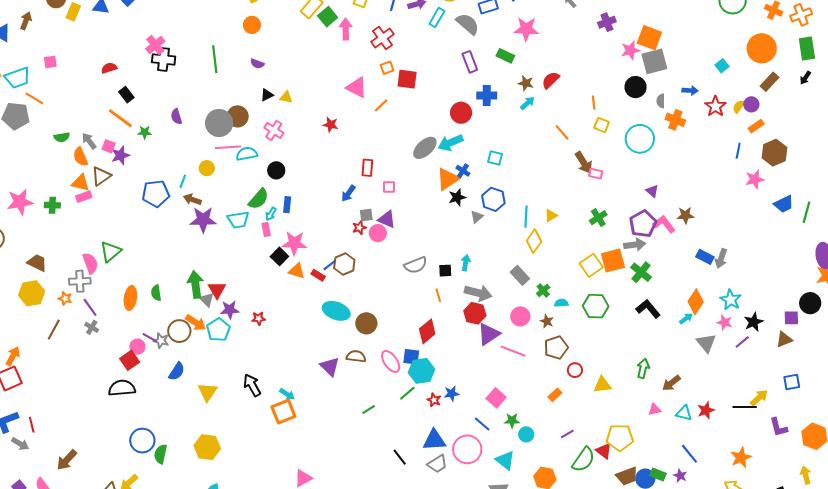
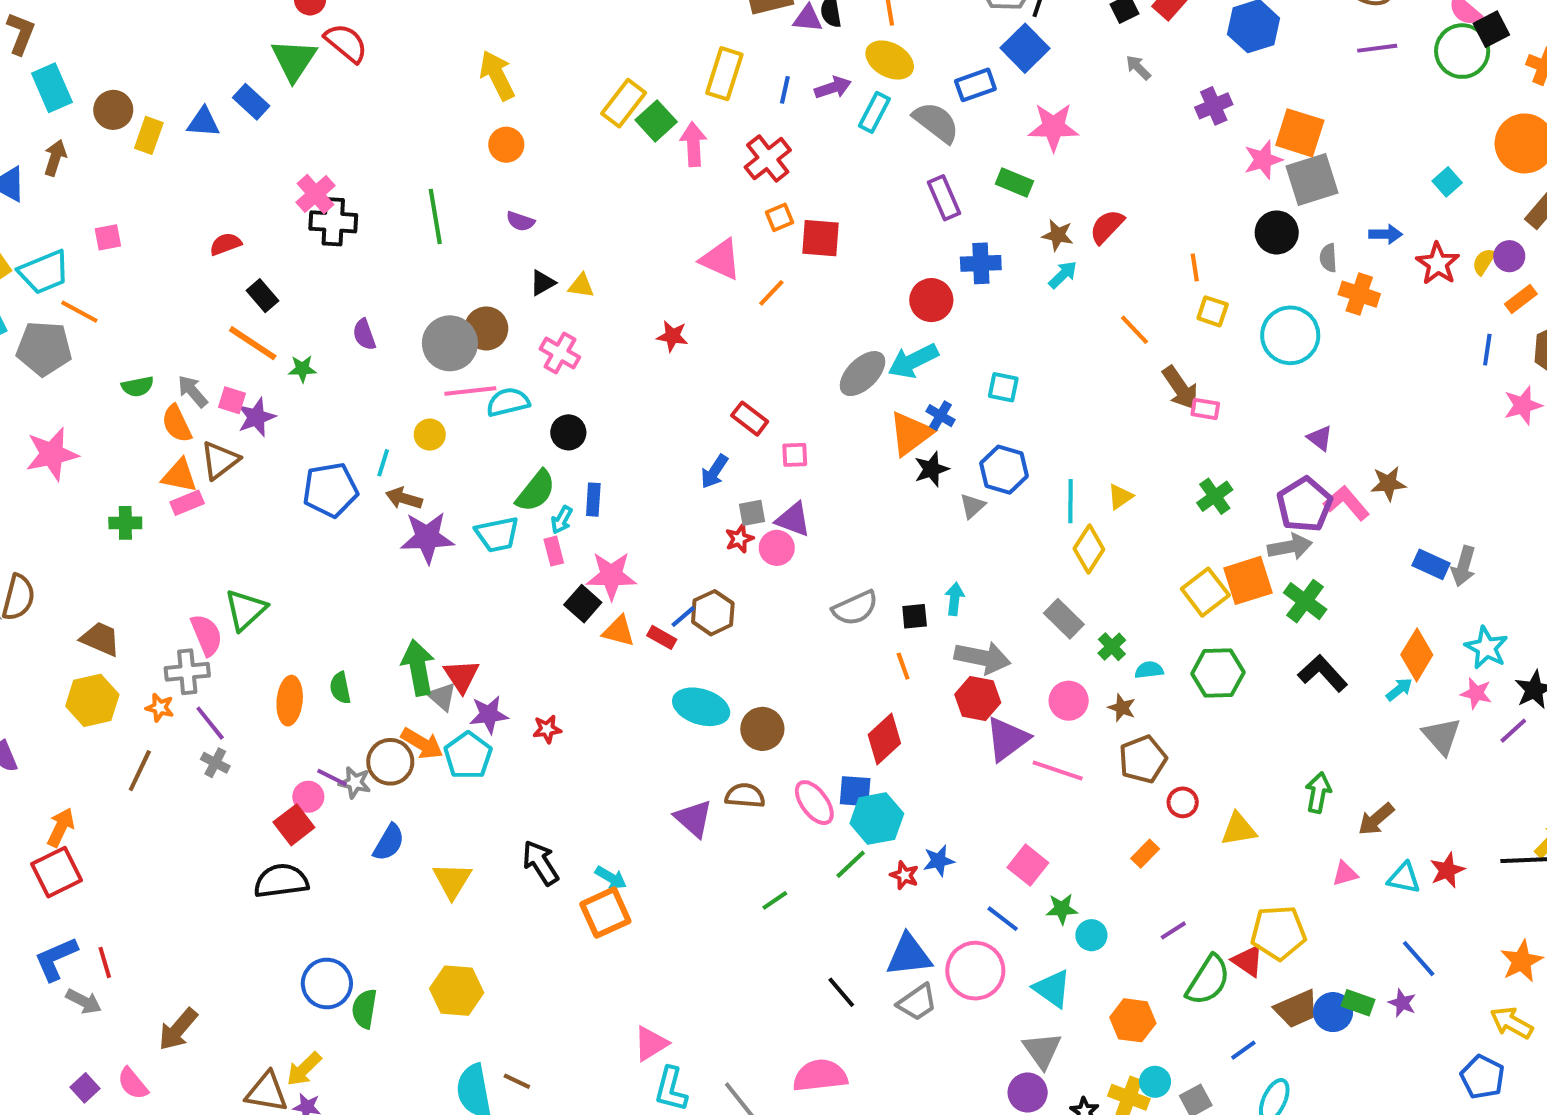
red rectangle: (367, 168) -> (750, 419), turned -54
pink star: (20, 202) -> (52, 454), moved

